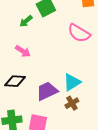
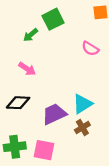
pink semicircle: (79, 33) -> (90, 49), size x0.7

